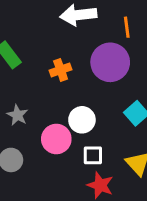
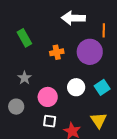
white circle: (82, 120) -> (76, 87), moved
white square: (93, 155) -> (50, 121), moved

